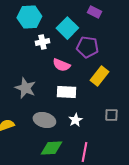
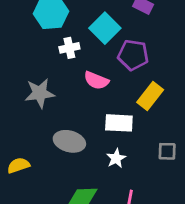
gray star: (25, 88) -> (40, 93), moved, turned -30
white rectangle: (66, 92) -> (119, 123), moved
gray ellipse: (44, 120) -> (69, 141), moved

